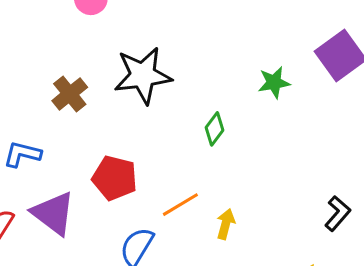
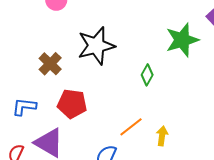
green star: (274, 83) -> (182, 40), size x1.6
red pentagon: (115, 178) -> (72, 104), moved

